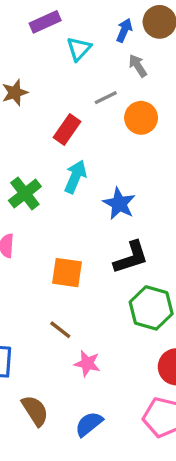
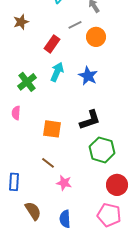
blue star: (119, 204) -> (88, 76), moved
blue semicircle: (89, 424) -> (65, 219), turned -54

